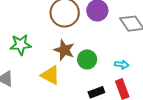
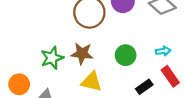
brown star: (64, 50) -> (82, 53), moved

